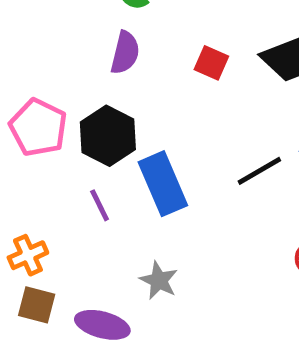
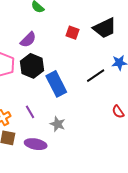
purple semicircle: (125, 53) -> (28, 40), moved, turned 36
purple line: (100, 205) -> (30, 112), moved

